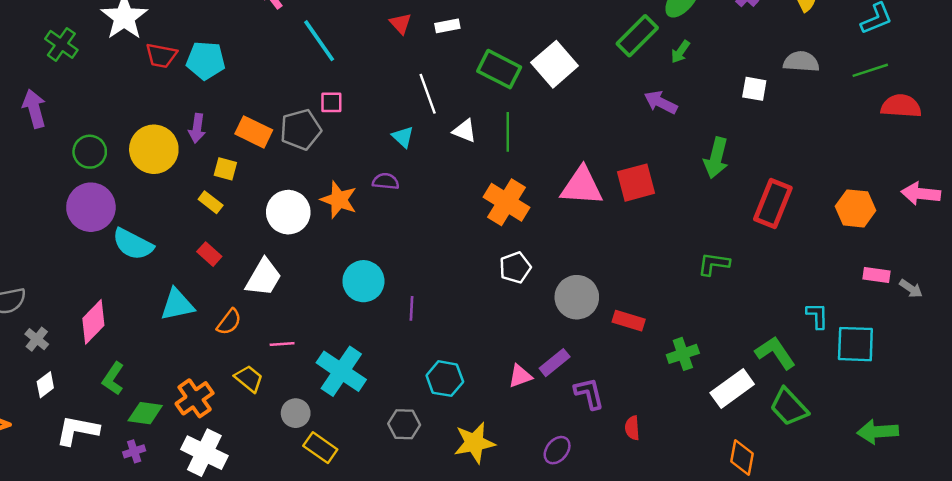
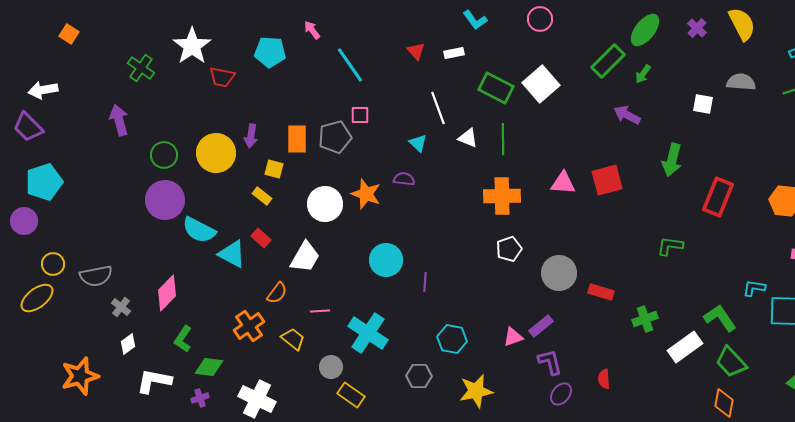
cyan pentagon: (206, 60) -> (270, 52), moved
orange rectangle: (254, 132) -> (297, 139), turned 64
pink triangle: (582, 186) -> (563, 183), size x0.7
orange cross: (507, 202) -> (502, 196), turned -33
cyan triangle: (177, 305) -> (232, 254), moved, turned 40
cyan L-shape: (817, 316) -> (754, 288), turned -80
purple L-shape: (589, 393) -> (550, 362), moved
orange cross: (195, 398) -> (249, 326), moved
purple ellipse: (557, 450) -> (561, 394), moved
orange diamond: (742, 458) -> (724, 403), moved

